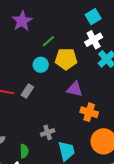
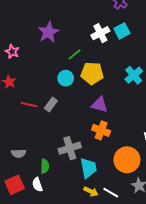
white cross: (94, 40) -> (100, 33), moved
orange cross: (89, 112) -> (101, 130), moved
gray cross: (48, 132) -> (70, 148), size x1.5

